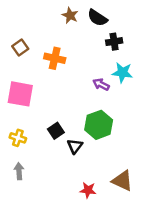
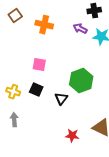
purple arrow: (101, 84) -> (80, 29), moved
pink square: (20, 94) -> (39, 65), moved, size x0.6
black square: (56, 131) -> (36, 90), moved, turned -32

